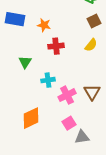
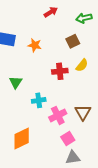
brown square: (94, 21) -> (73, 41), moved
red cross: (56, 46) -> (60, 71), moved
pink square: (69, 123) -> (68, 139), moved

